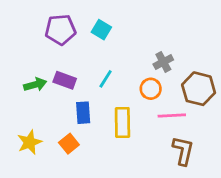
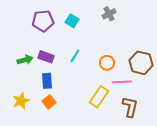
gray cross: (163, 62) -> (109, 14), moved
blue rectangle: (83, 113) -> (47, 81), moved
yellow rectangle: (122, 123) -> (99, 97), moved, turned 35

